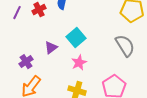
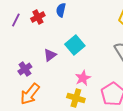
pink star: (79, 63) -> (83, 78), moved

